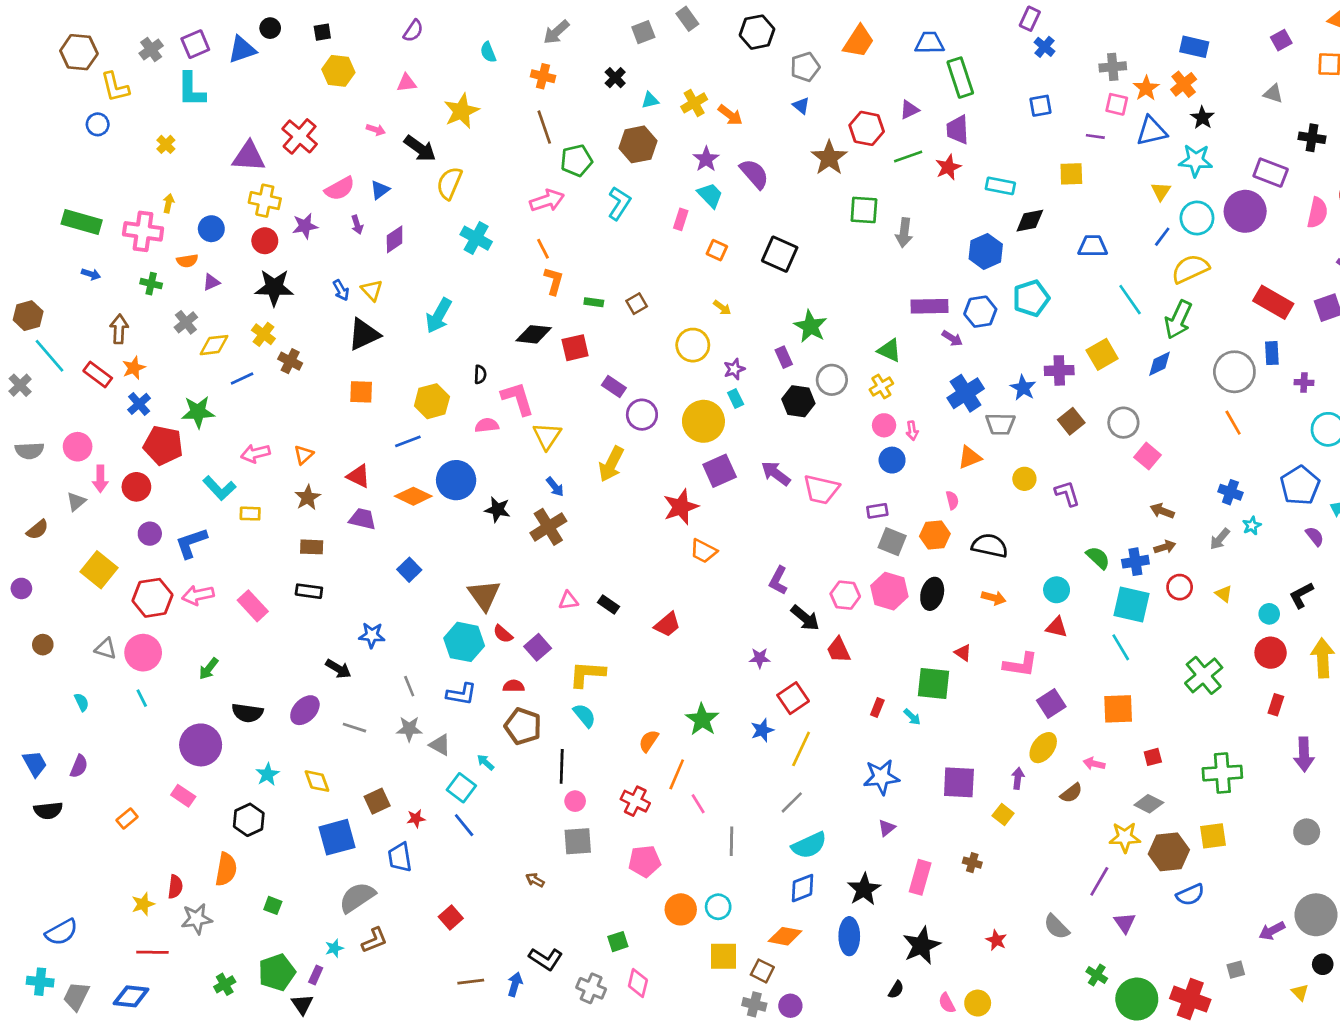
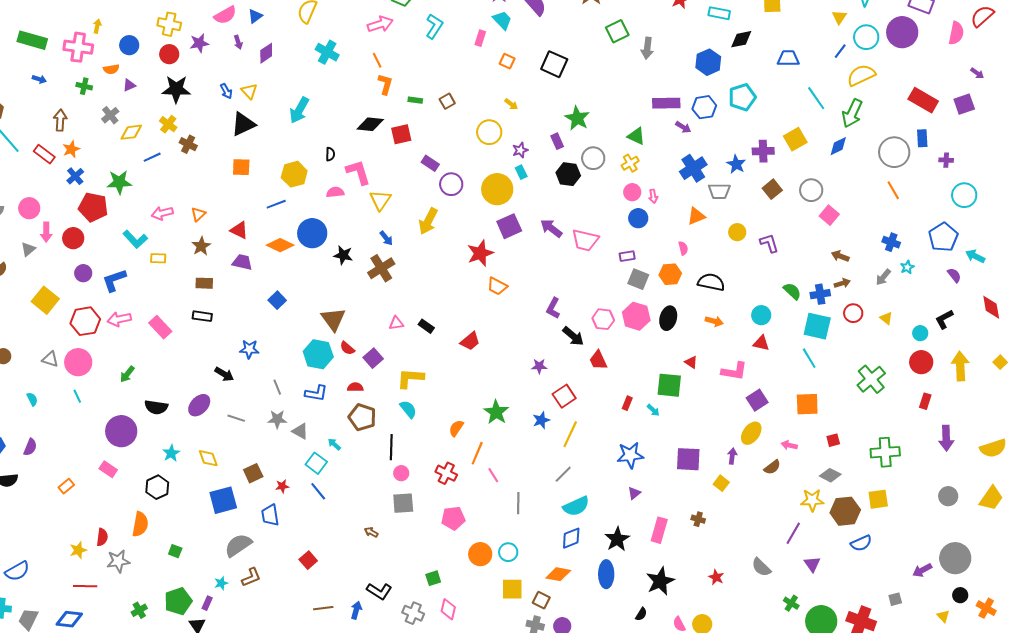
green square: (864, 210) -> (617, 31), turned -30

